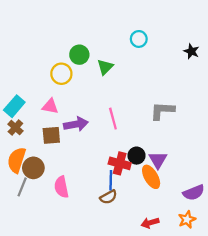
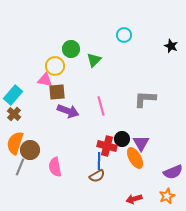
pink triangle: (50, 106) -> (45, 80), moved
purple arrow: (76, 124) -> (68, 111), turned 30
brown square: (51, 135) -> (57, 92), moved

